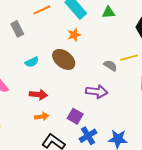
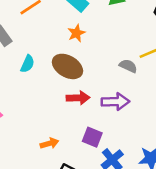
cyan semicircle: (32, 62) -> (28, 64), moved, turned -32
red arrow: (38, 95) -> (78, 98), moved

